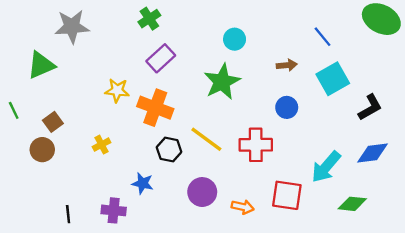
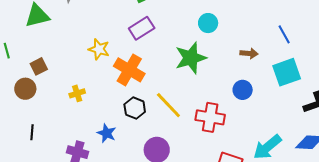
black line: (68, 214) -> (32, 132), moved

